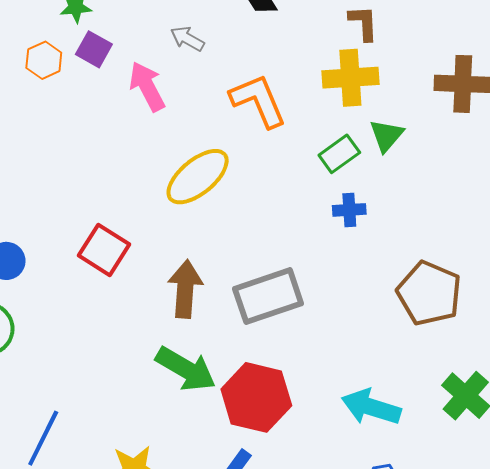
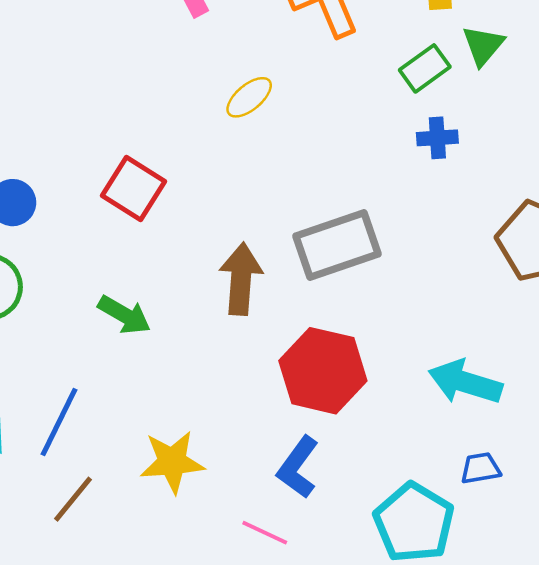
yellow ellipse: (198, 177) -> (249, 97), size x0.6
brown arrow: (185, 289) -> (241, 279), moved
green arrow: (186, 369) -> (124, 315), moved, size x0.7

